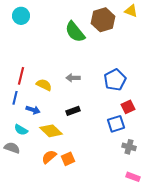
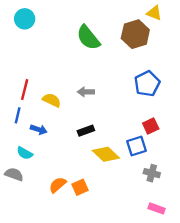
brown hexagon: (103, 20) -> (135, 34), moved
blue pentagon: (115, 80) -> (147, 84), moved
yellow diamond: (51, 131) -> (106, 154), moved

